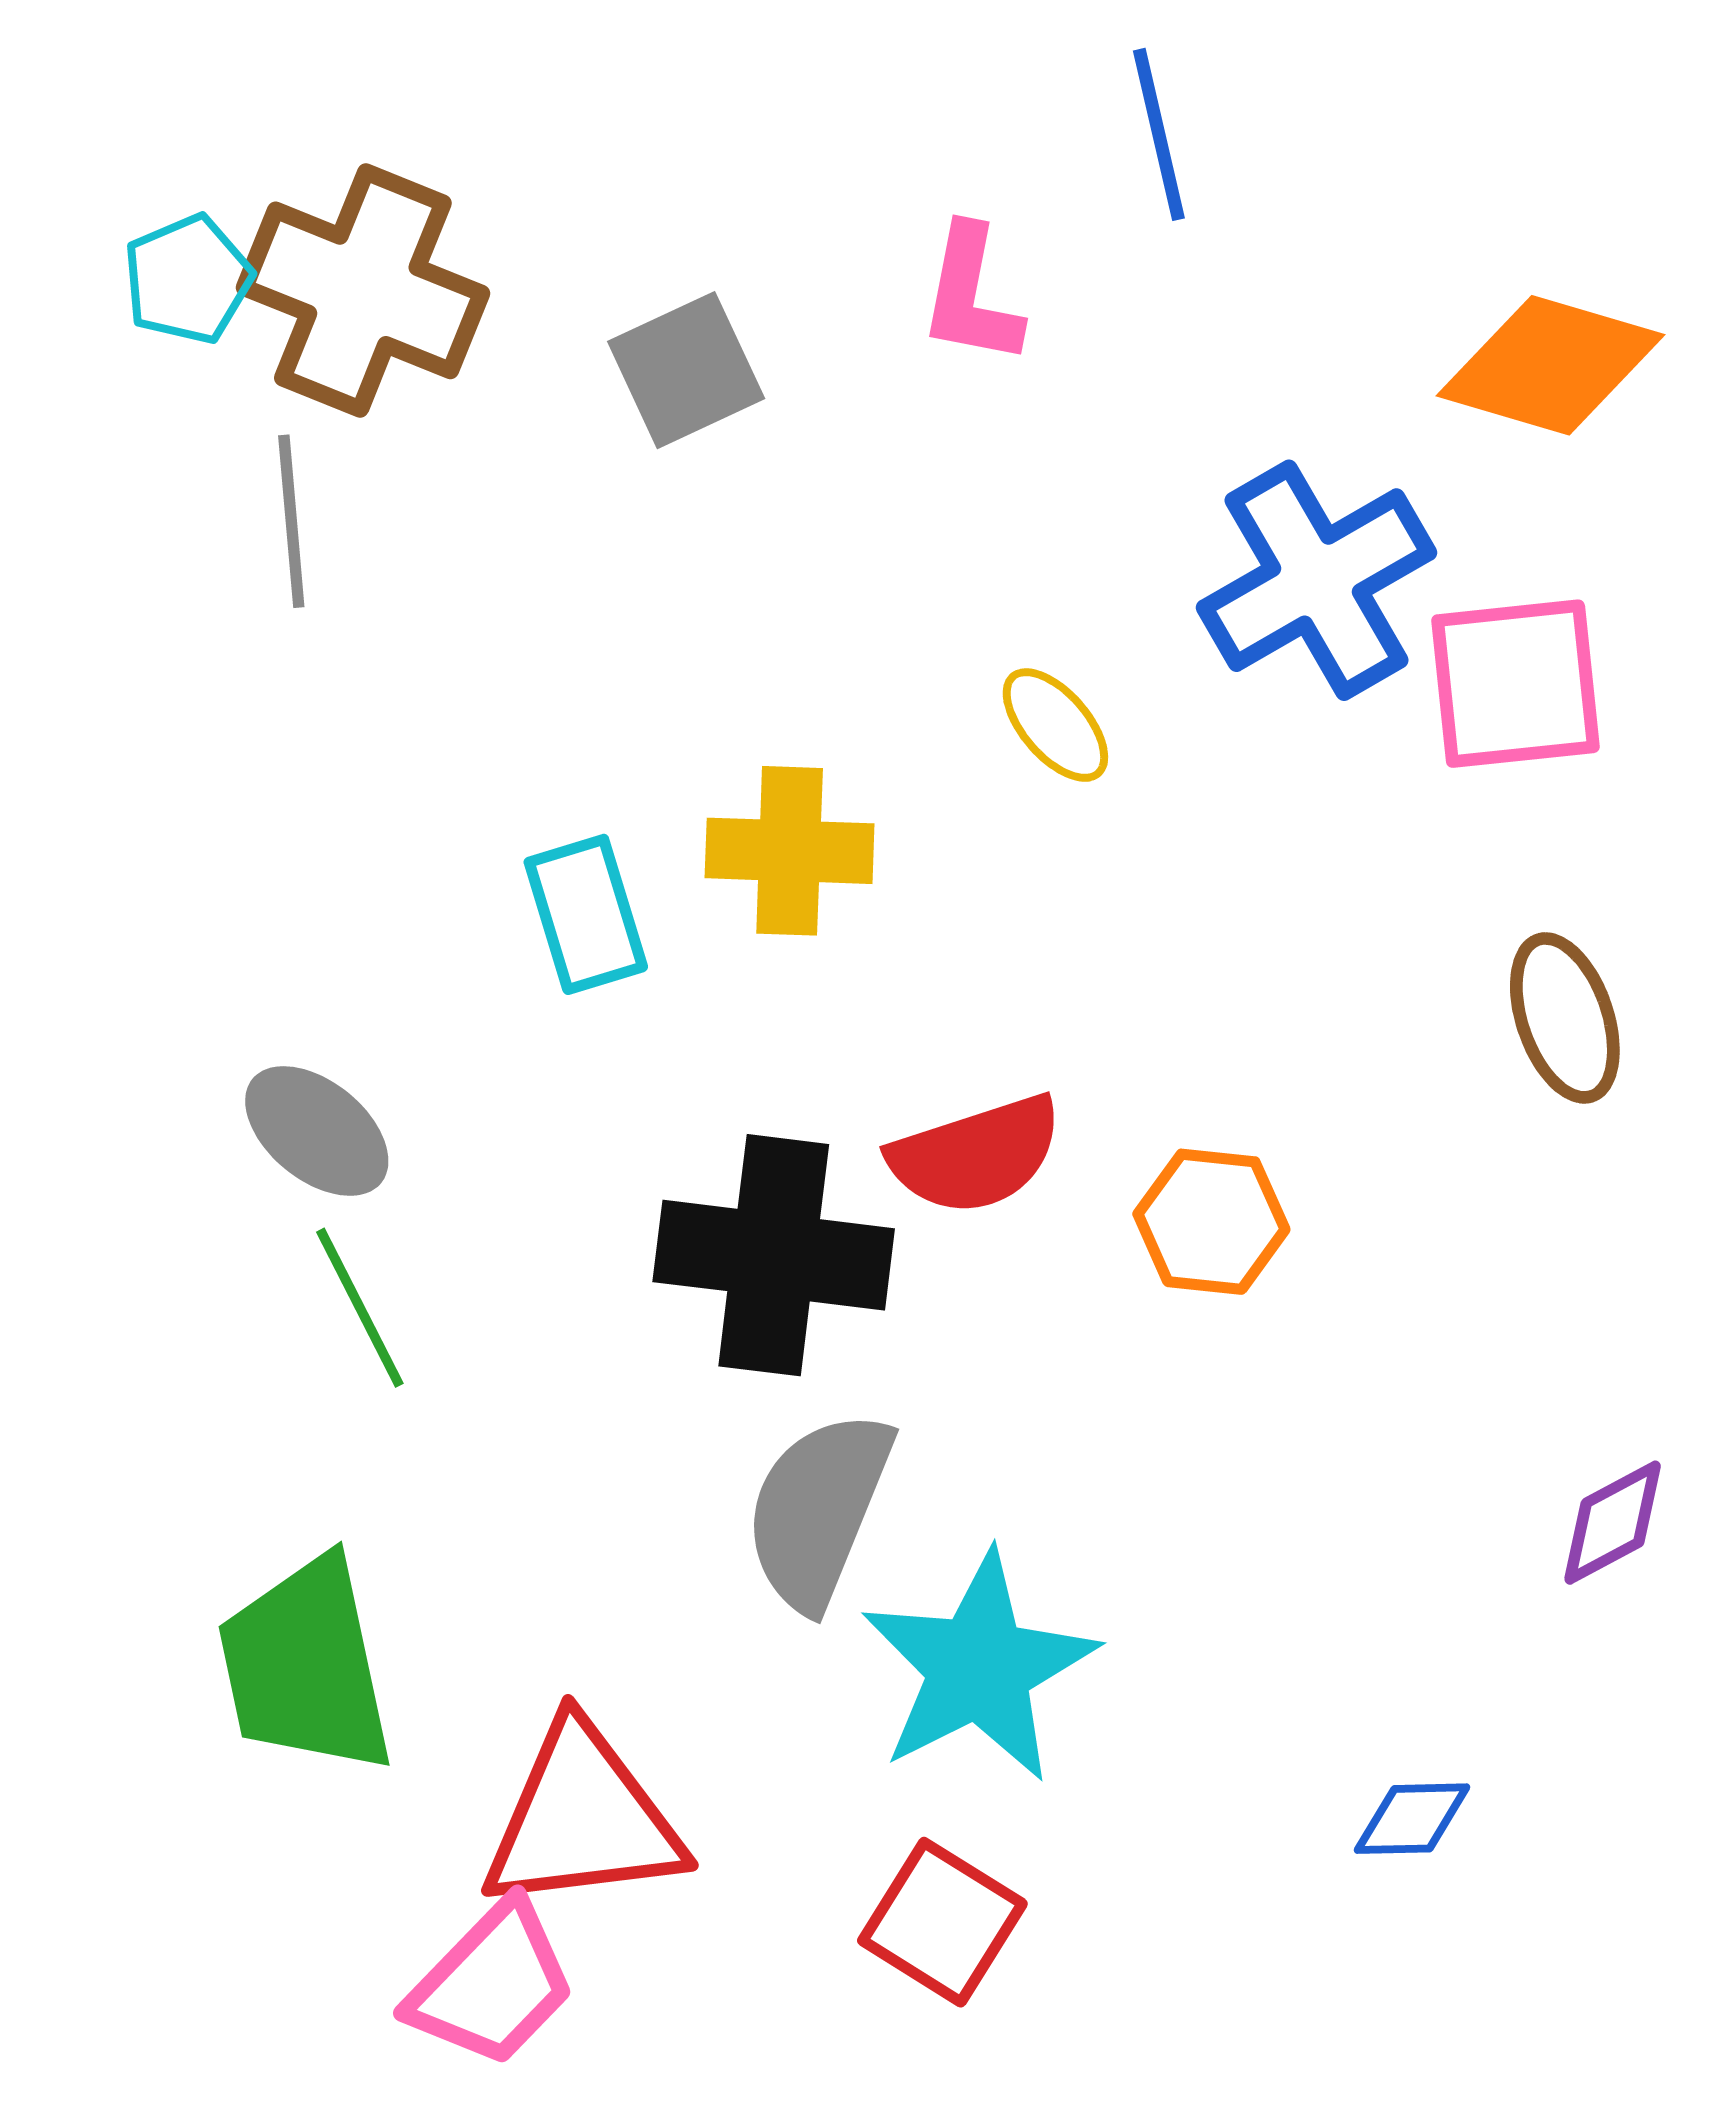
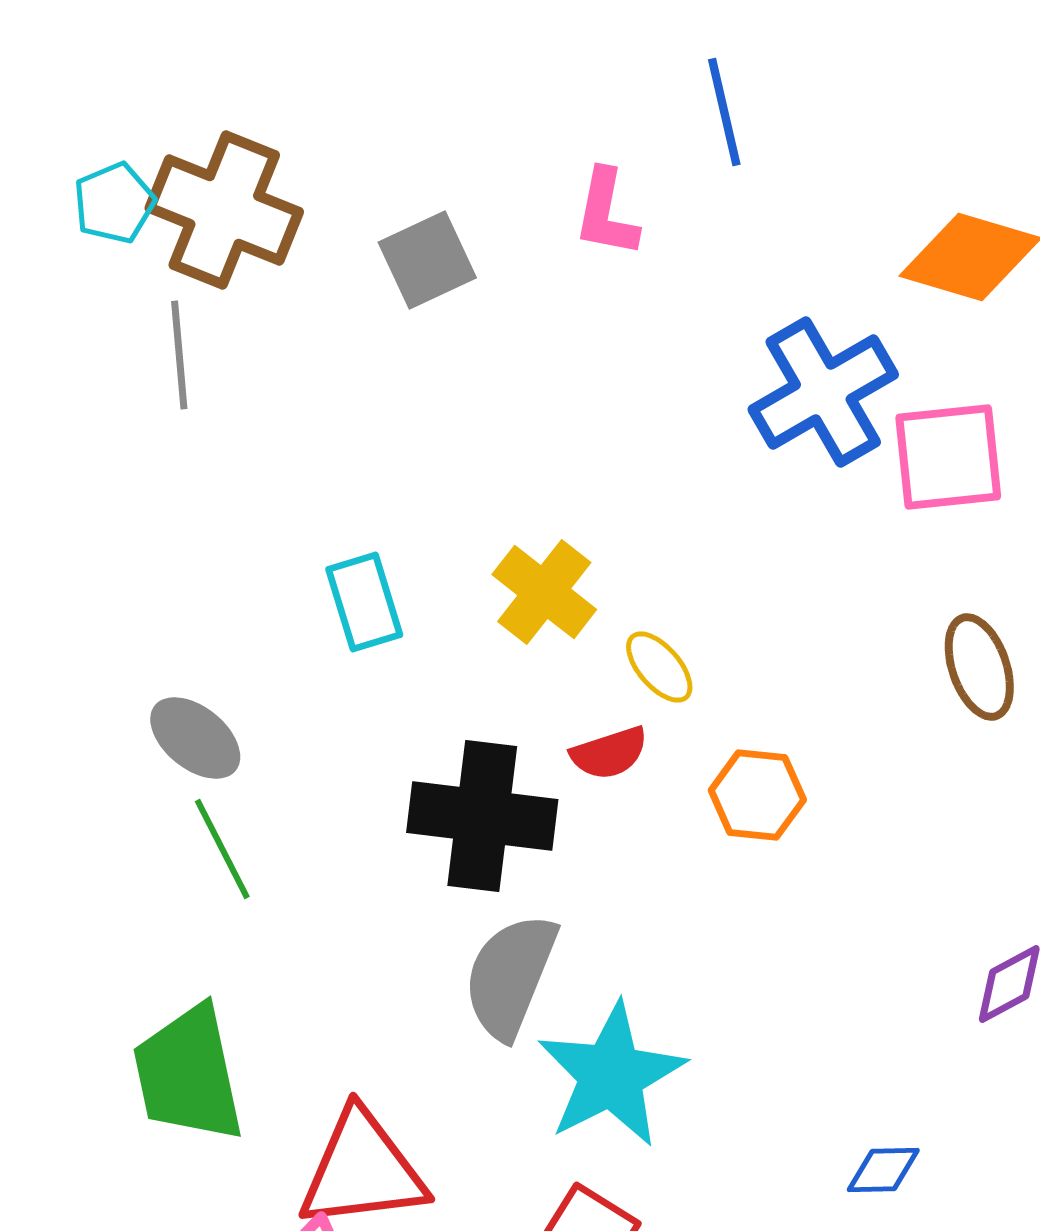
yellow ellipse: (1055, 725) -> (659, 667), moved
yellow cross: (790, 851) -> (544, 592), moved, turned 36
red semicircle: (976, 1155) -> (609, 753), size x0.7

